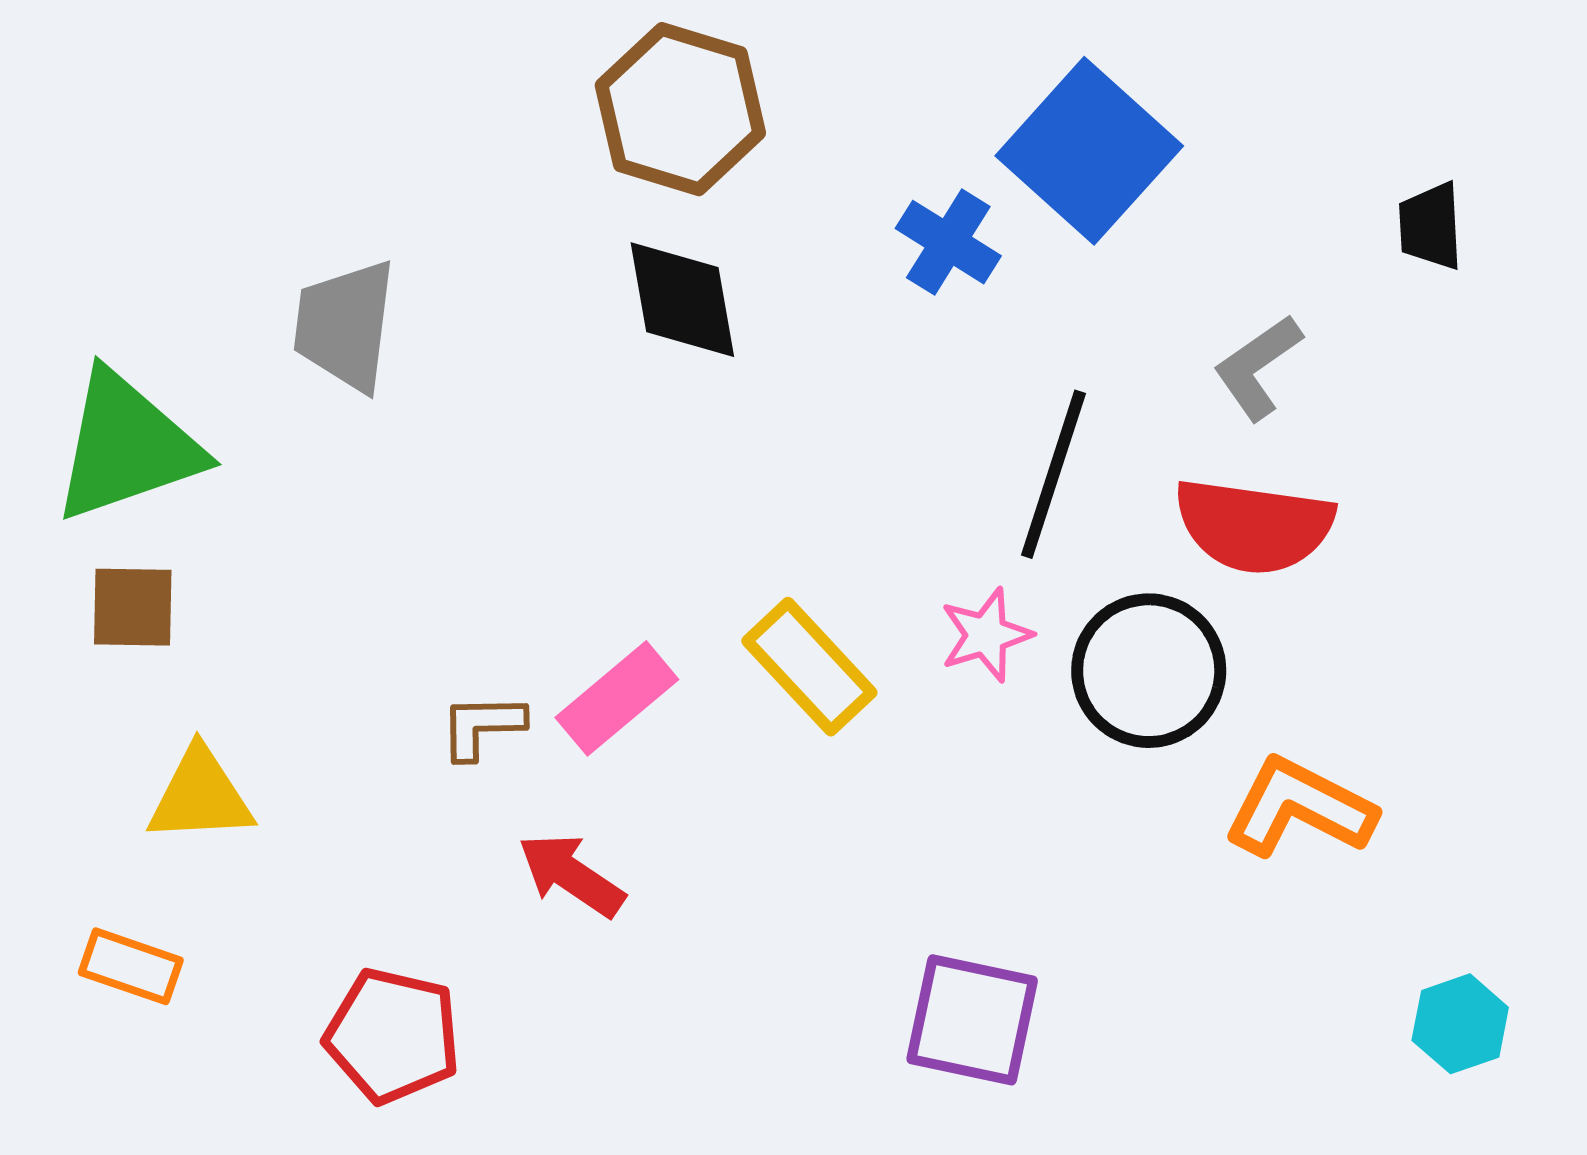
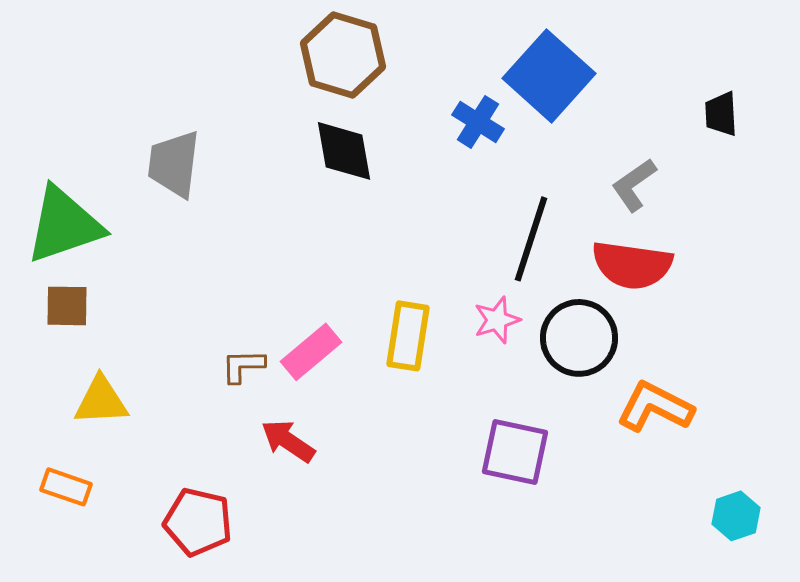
yellow rectangle: (809, 667) -> (408, 336), turned 52
purple square: (972, 1020) -> (515, 452), moved

